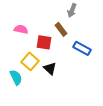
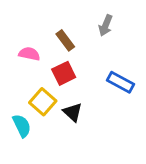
brown rectangle: (61, 29) -> (65, 40), moved
red square: (44, 42) -> (64, 73), turned -35

